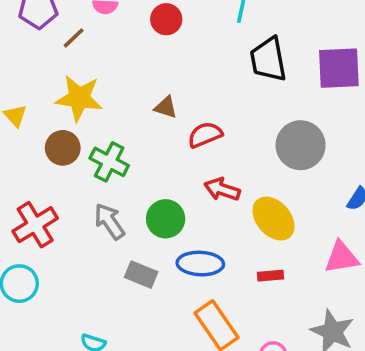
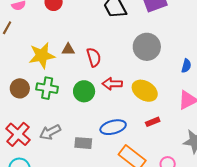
yellow star: (79, 98) -> (42, 56), moved
red semicircle: (205, 135) -> (94, 57), turned 114
green circle: (166, 219) -> (84, 91), moved
gray arrow: (109, 221) -> (50, 132), moved, turned -65

